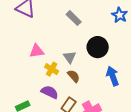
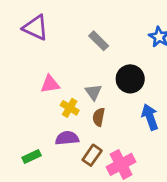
brown semicircle: (74, 76) -> (99, 117), turned -128
purple semicircle: (50, 92) -> (67, 138), turned -30

